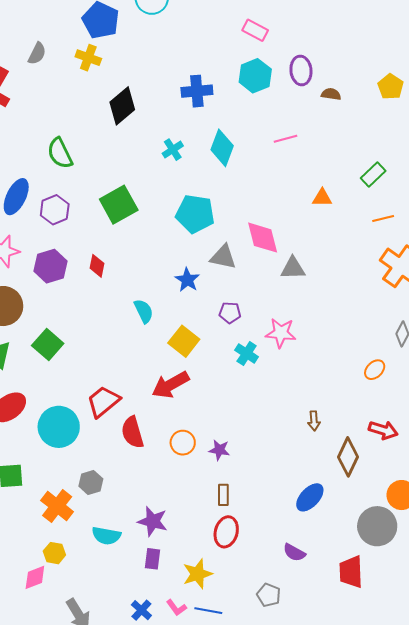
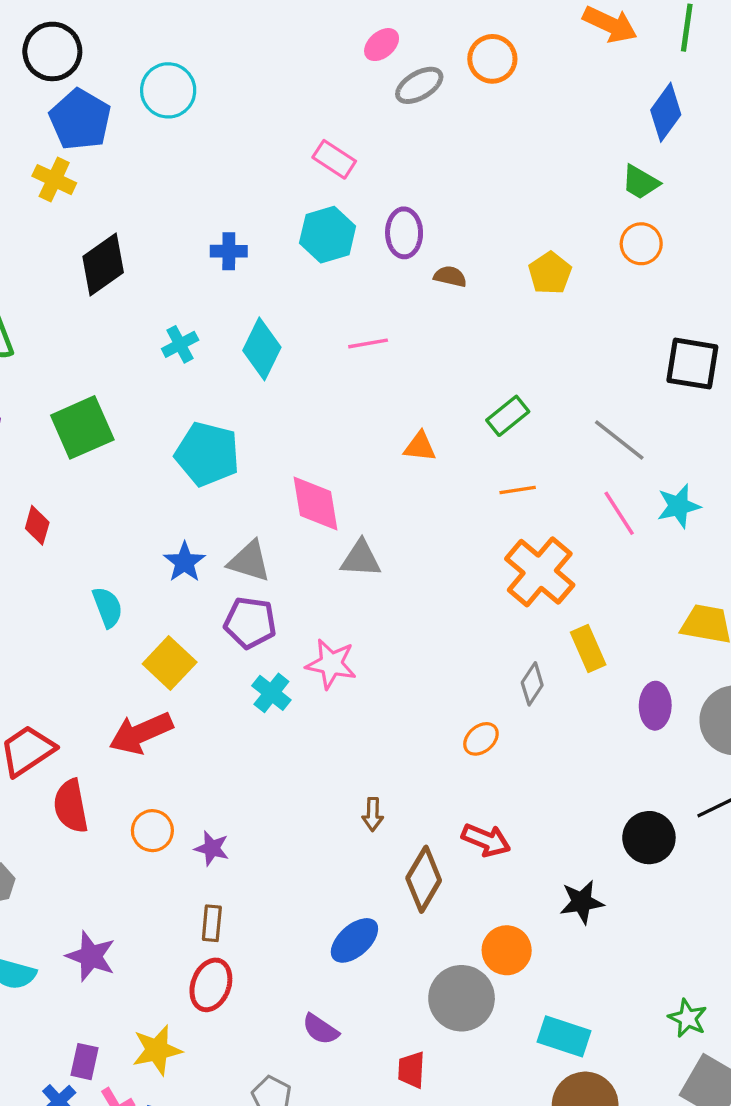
blue cross: (197, 91) -> (229, 251), size x0.7
gray triangle: (223, 257) -> (249, 561), moved
purple pentagon: (230, 313) -> (250, 623), size x1.4
purple rectangle: (153, 559) -> (84, 1062), moved
red trapezoid: (351, 572) -> (411, 1070), size x0.7

